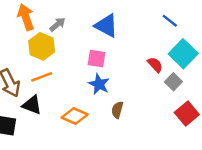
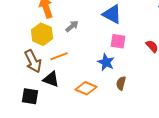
gray arrow: (58, 24) -> (72, 26), moved
yellow hexagon: (42, 46) -> (42, 34), moved
pink square: (97, 59) -> (118, 41), moved

